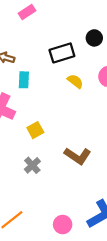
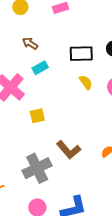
cyan rectangle: (24, 80) -> (40, 68), turned 42
gray cross: (32, 165) -> (37, 168), moved, size x1.8

